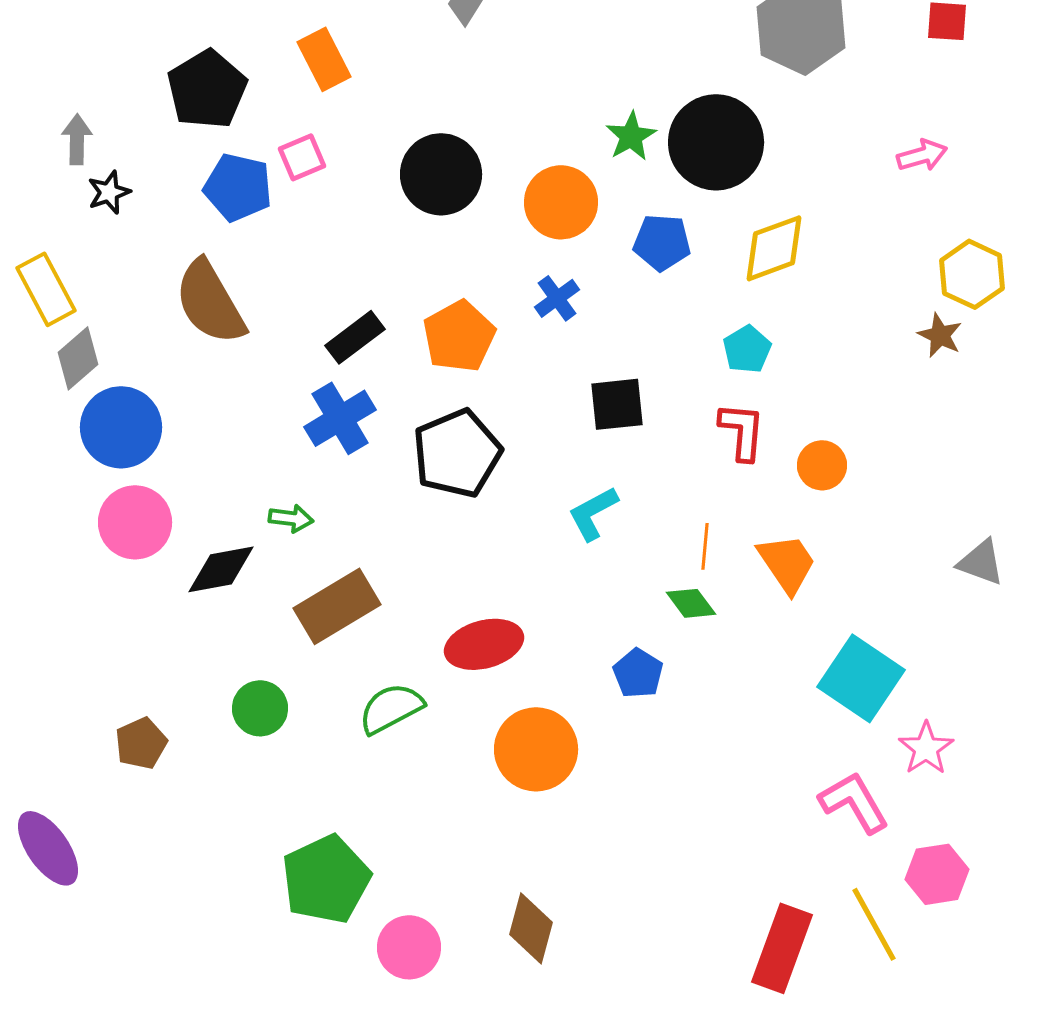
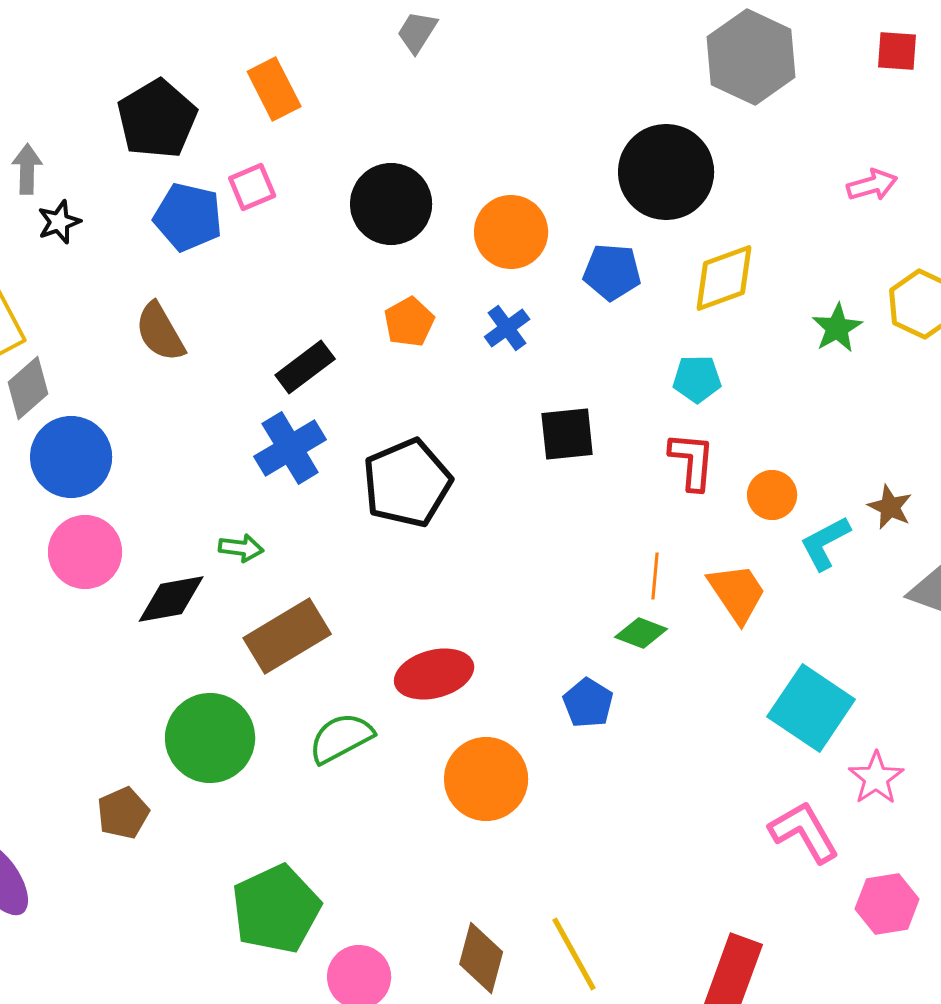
green star: (631, 136) -> (837, 328), moved
brown semicircle: (210, 302) -> (160, 332), size x0.7
brown star: (940, 335) -> (890, 507), moved
orange pentagon: (459, 336) -> (409, 322), moved, size x0.7
cyan pentagon: (747, 349) -> (697, 379), turned 30
cyan L-shape: (593, 513) -> (825, 543), moved
green diamond: (691, 603) -> (641, 633), turned -33
green circle: (260, 708) -> (210, 738), size x1.6
brown pentagon: (141, 743) -> (123, 813), moved
yellow line: (874, 924) -> (574, 954), moved

